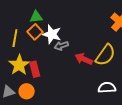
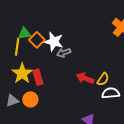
green triangle: (36, 17) -> (25, 33), moved
yellow semicircle: (105, 55) -> (103, 79), moved, size x0.6
red arrow: (84, 59) -> (85, 78), moved

